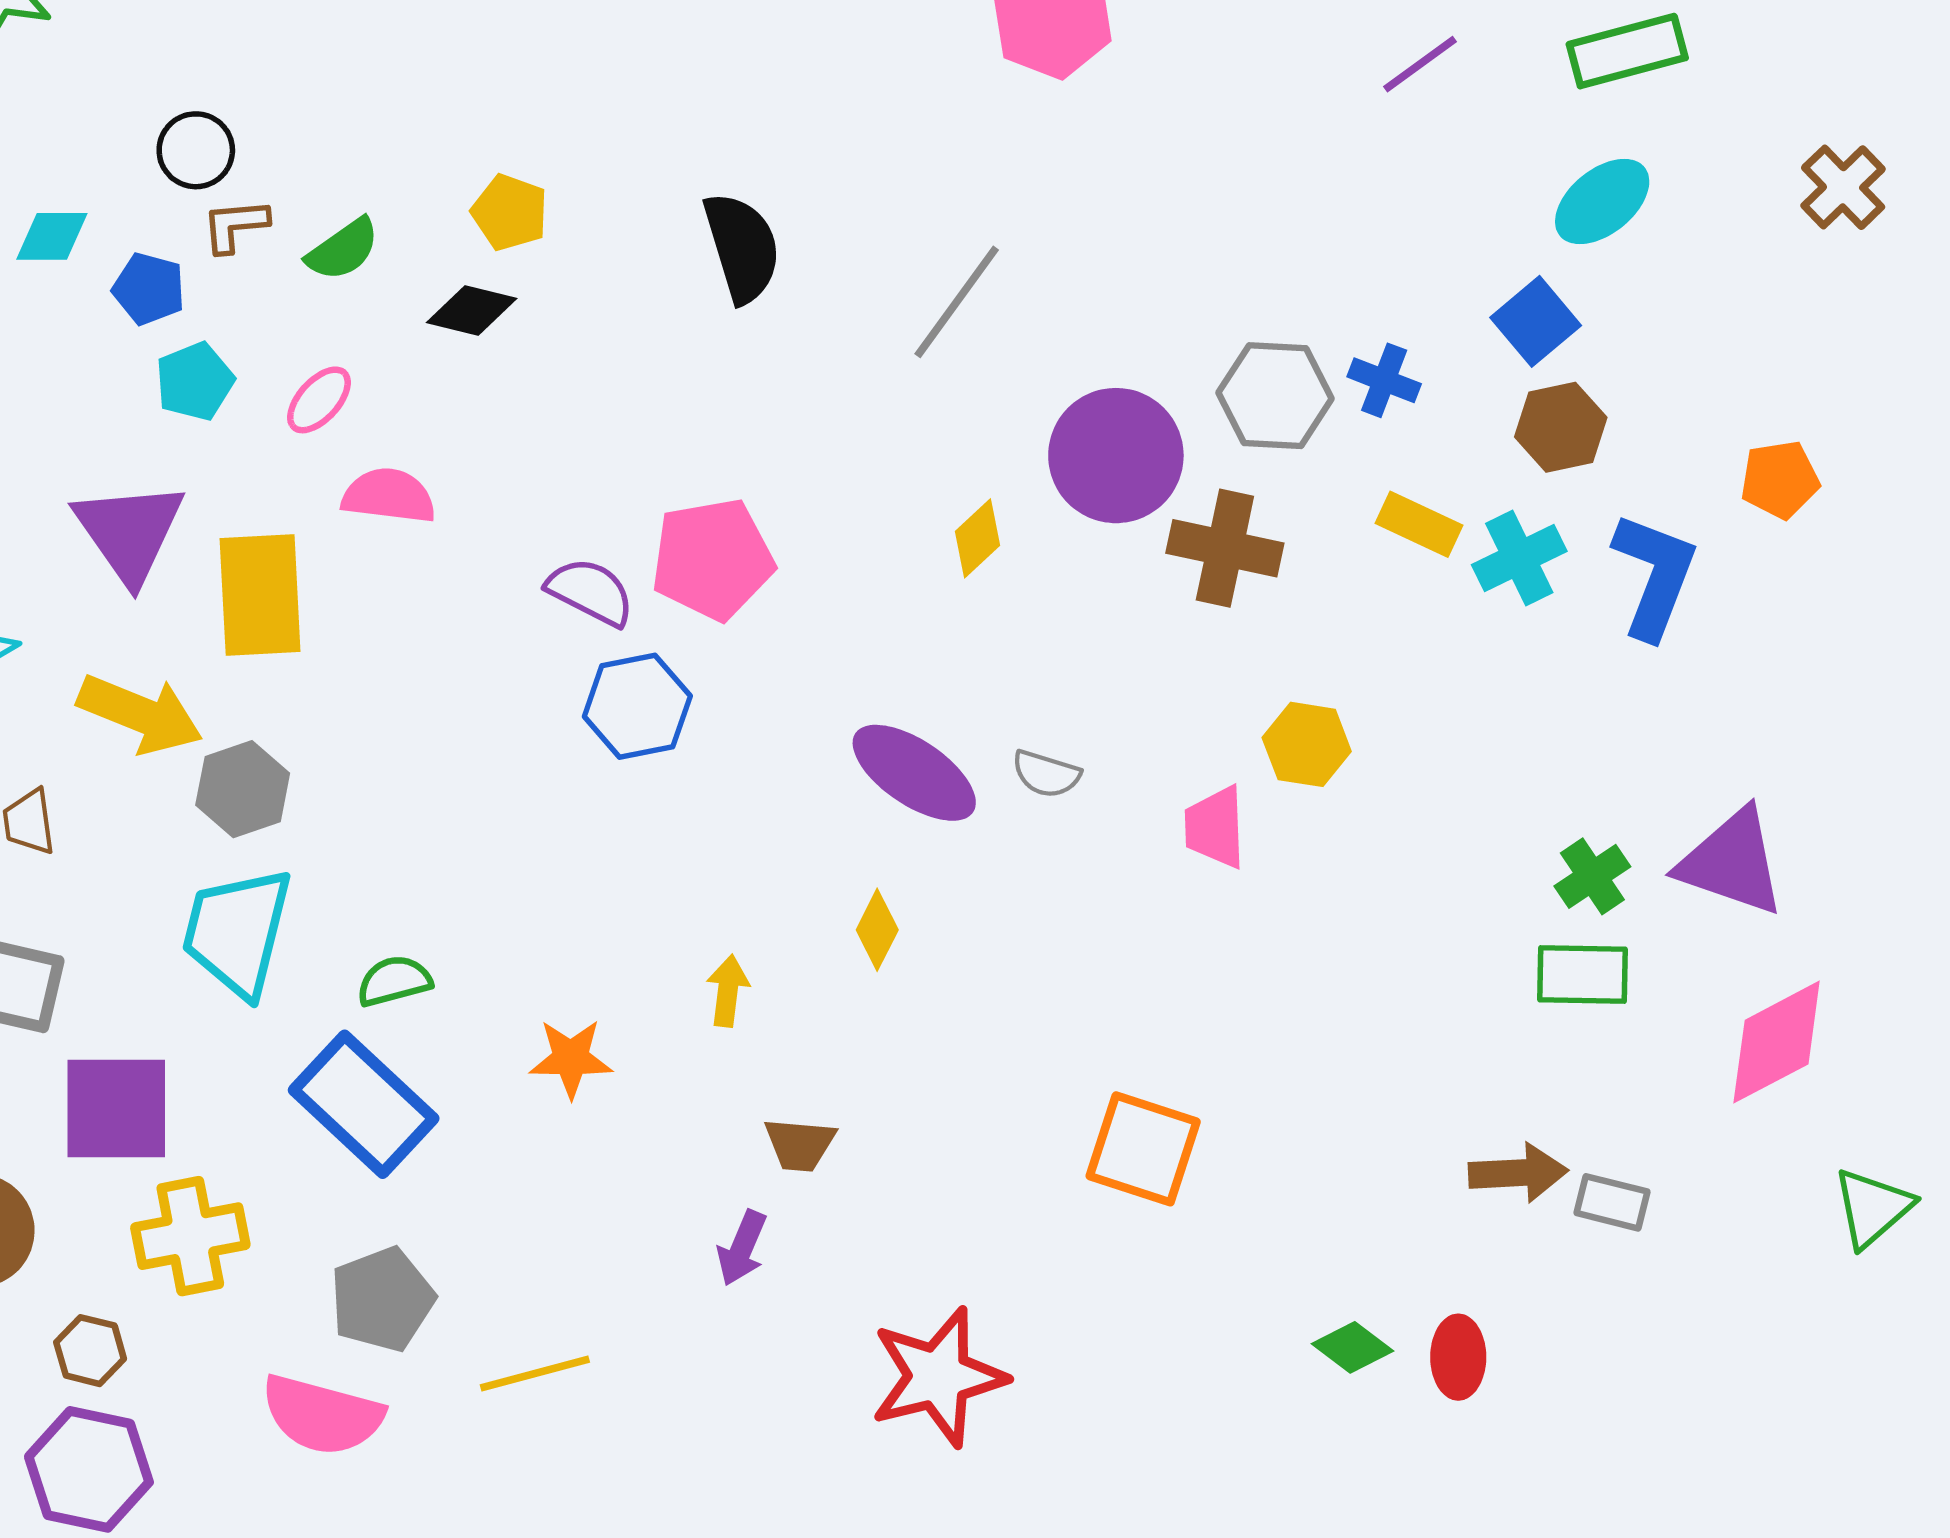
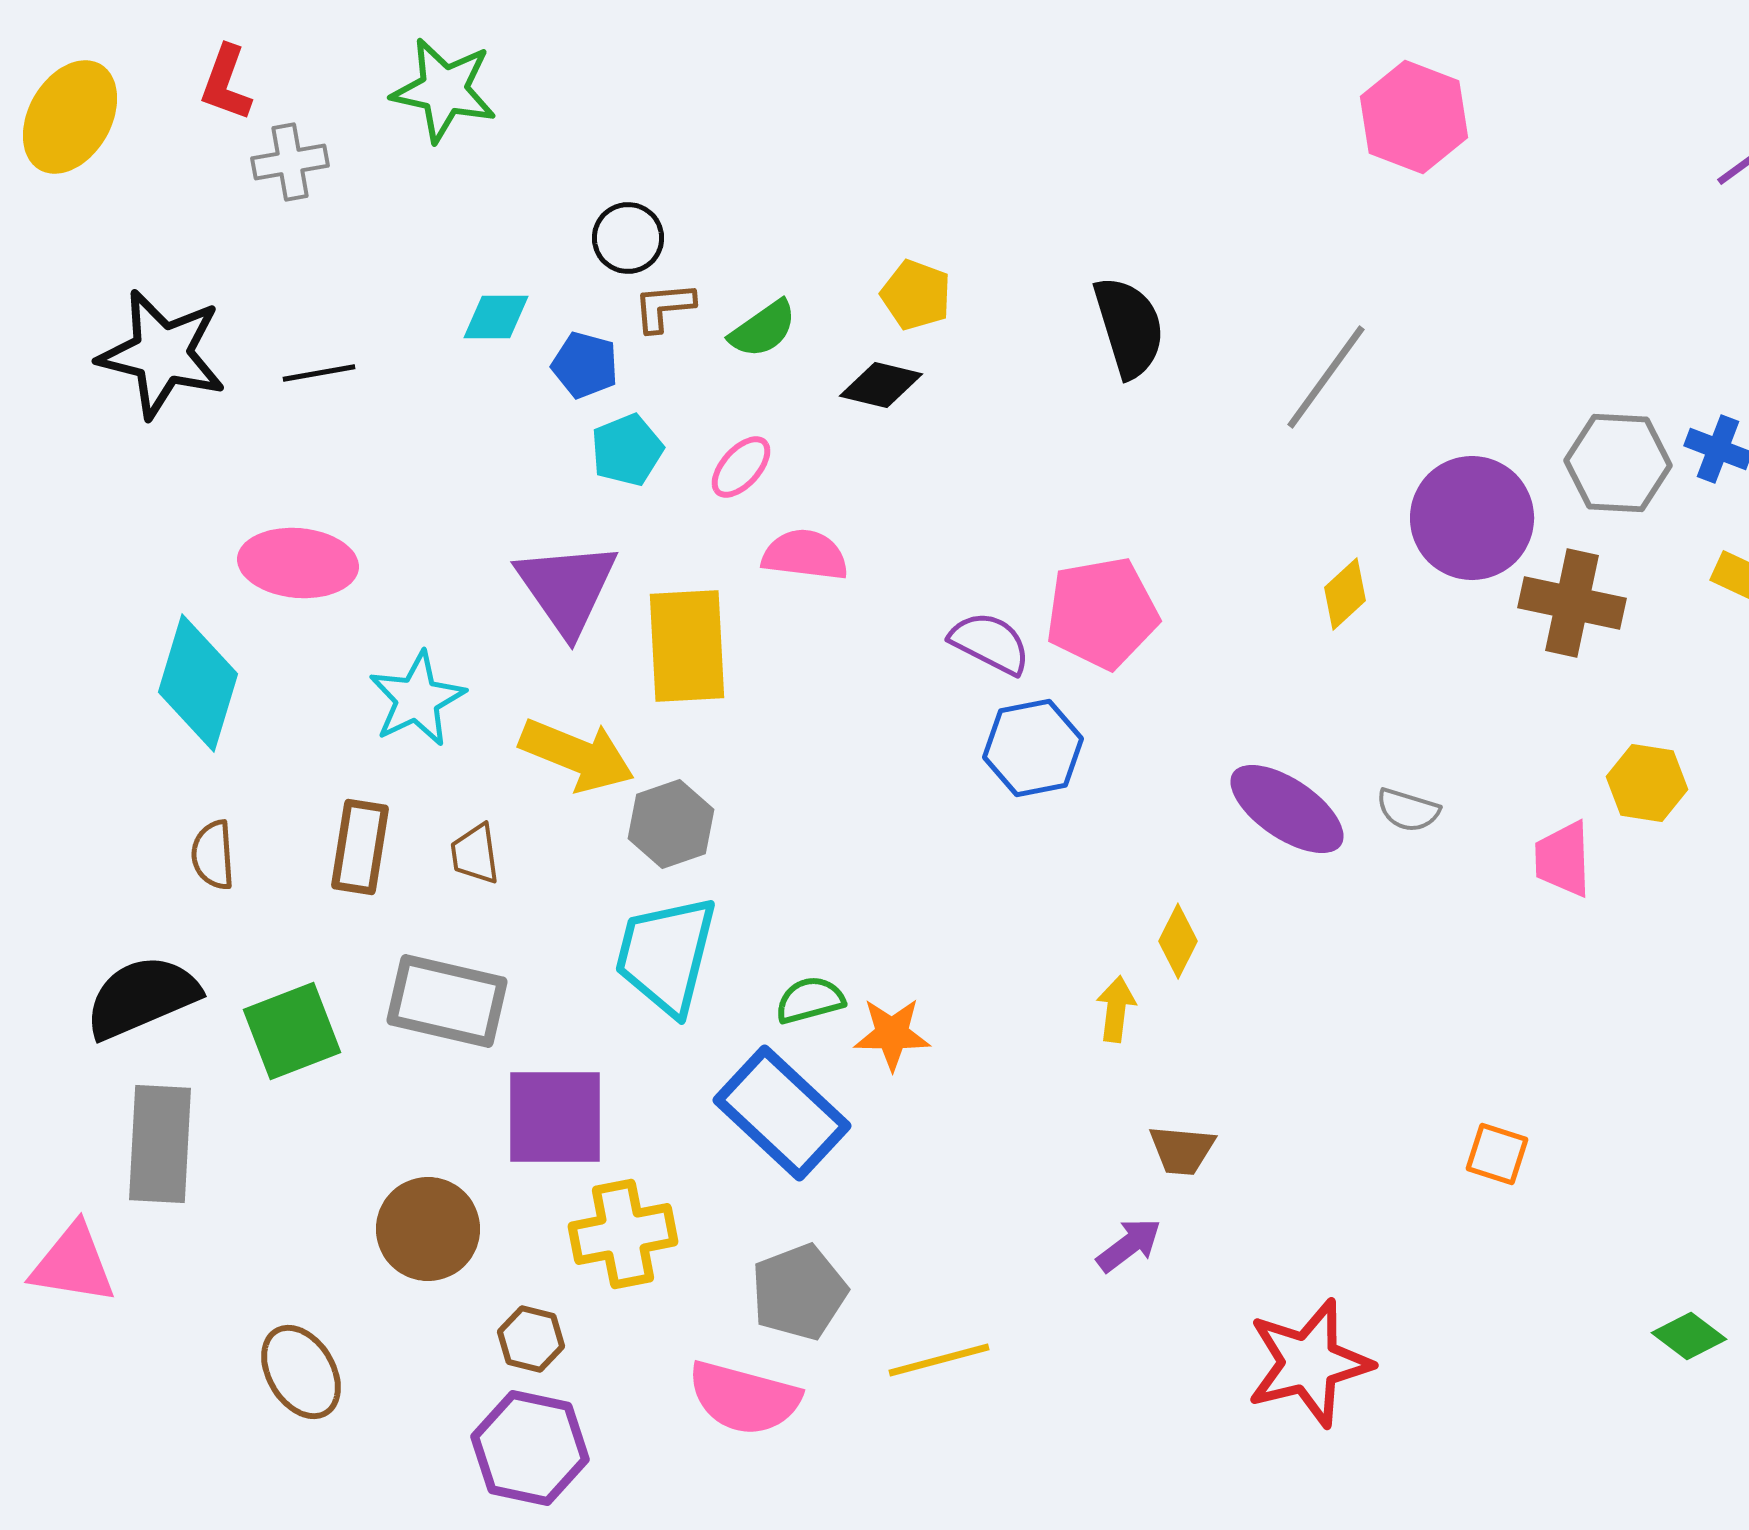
yellow diamond: (877, 930) -> (1178, 941), moved
orange star: (571, 1058) -> (892, 1034), moved
orange square: (1143, 1149) -> (1497, 1154), size x0.6
purple arrow: (742, 1248) -> (1129, 1245), turned -150

